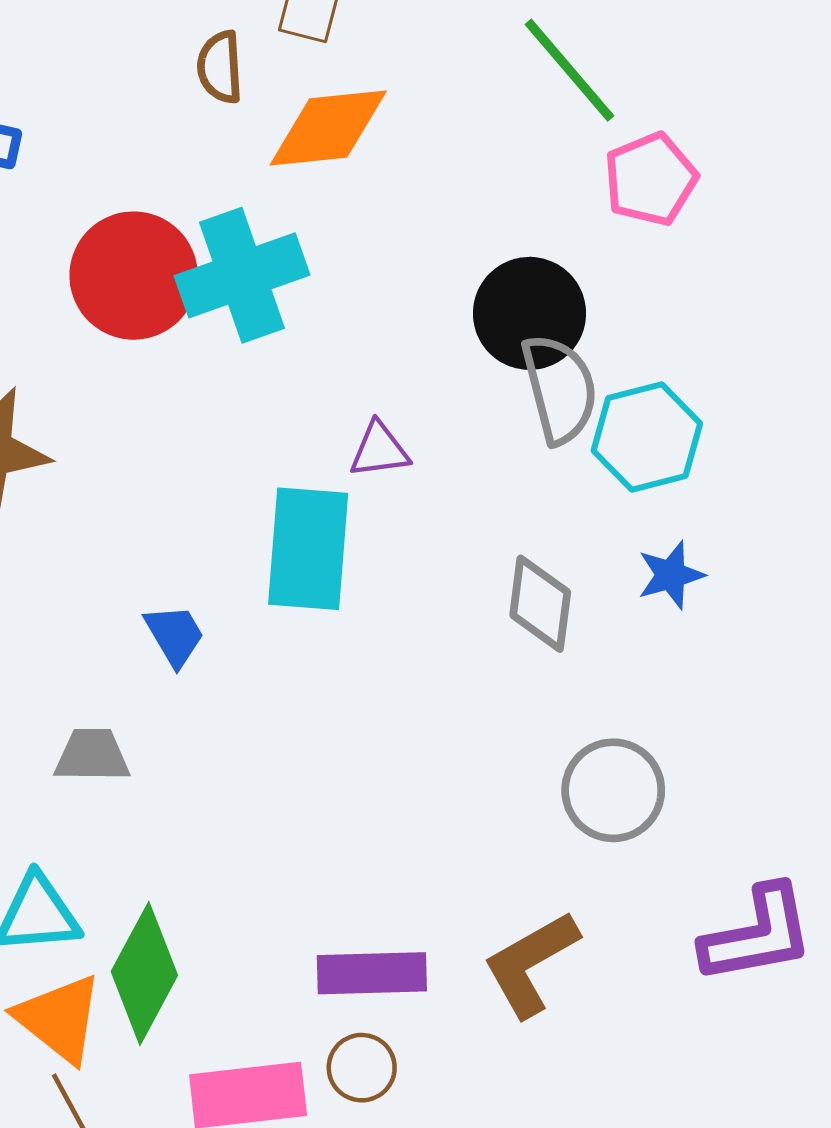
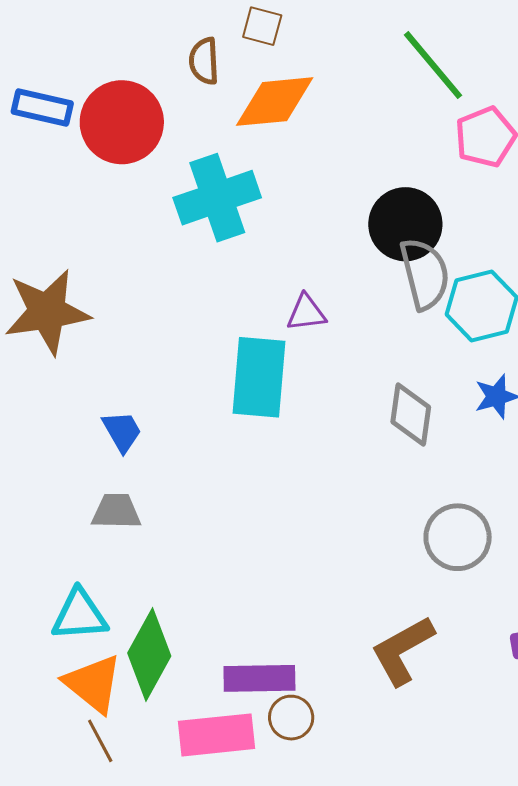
red circle: (134, 276) -> (122, 122), moved
blue trapezoid: (175, 635) -> (122, 431), moved
purple rectangle: (372, 973) -> (259, 678), moved

